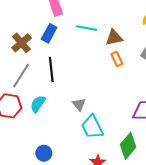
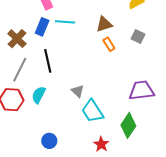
cyan line: (87, 28) -> (65, 22), moved

